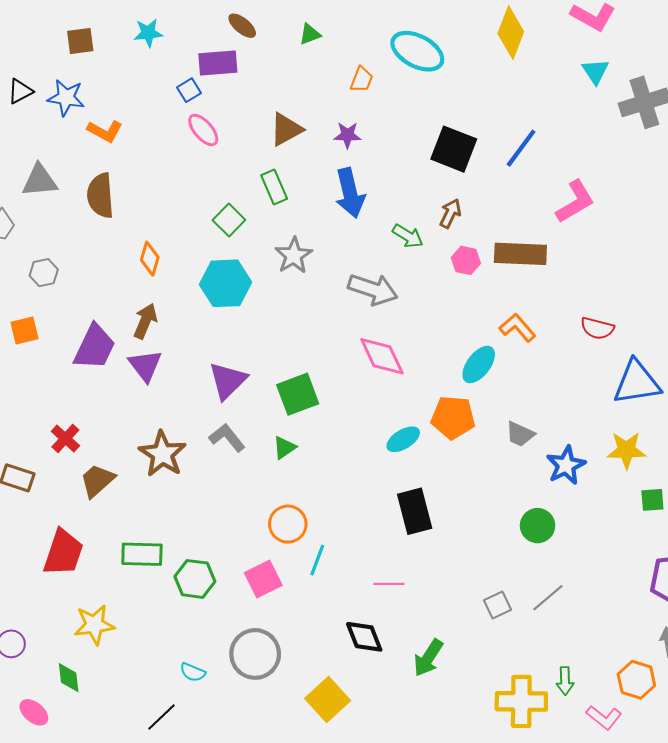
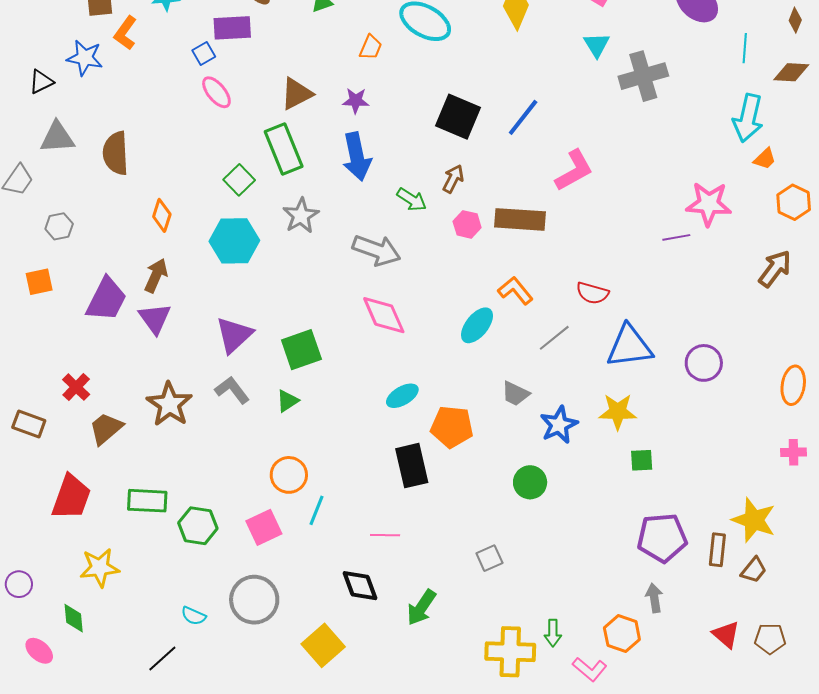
black triangle: (20, 91) -> (41, 82), moved
orange L-shape: (105, 131) -> (125, 33), moved, turned 96
green rectangle: (274, 187) -> (284, 149), size x1.5
orange pentagon: (453, 417) -> (452, 427), moved
gray line: (548, 598) -> (554, 338), moved

